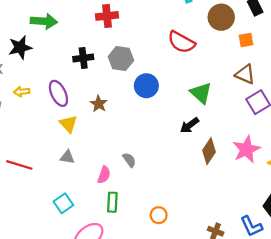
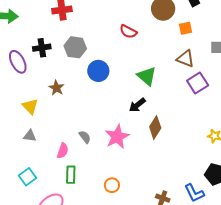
red semicircle: (181, 42) -> (128, 32), size x0.7
purple ellipse: (58, 93) -> (18, 62), moved
pink star: (246, 149) -> (117, 137), moved

